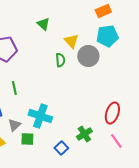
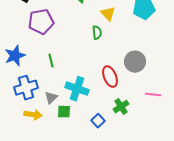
gray circle: (88, 56) -> (135, 62), moved
red ellipse: (112, 113) -> (110, 77), moved, turned -40
pink line: (116, 141) -> (153, 95), moved, turned -49

